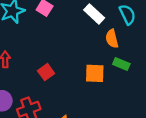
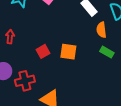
orange square: (95, 73) -> (68, 52), moved

